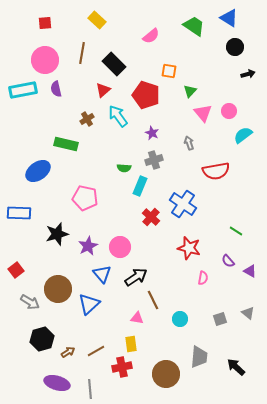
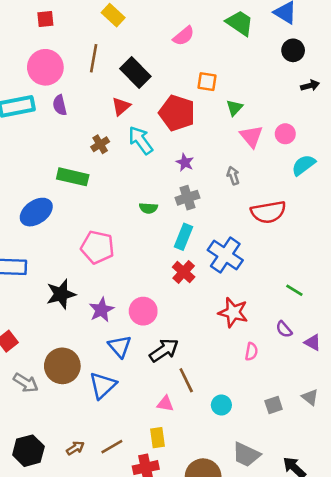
cyan rectangle: (140, 186) -> (184, 237), moved
black hexagon: (42, 339) -> (28, 451), moved
gray trapezoid: (199, 357) -> (246, 455), turned 110

